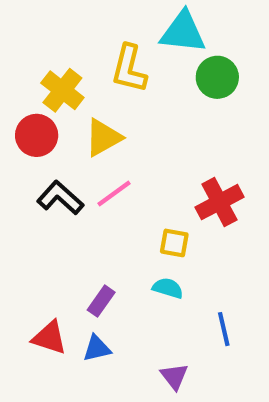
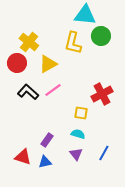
yellow L-shape: (129, 69) -> (73, 43), moved
blue line: (224, 329) -> (104, 153), turned 42
purple triangle: (174, 376) -> (76, 154), moved

